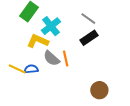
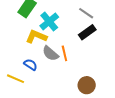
yellow line: (17, 69) -> (16, 79), moved
blue semicircle: (31, 69) -> (30, 65), turned 40
brown circle: (99, 90) -> (87, 85), moved

